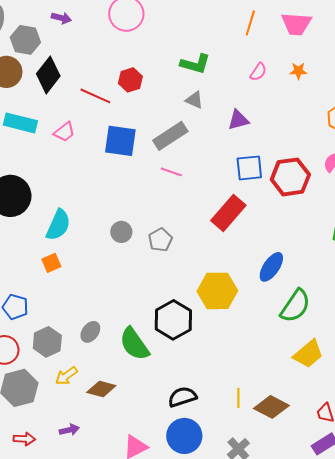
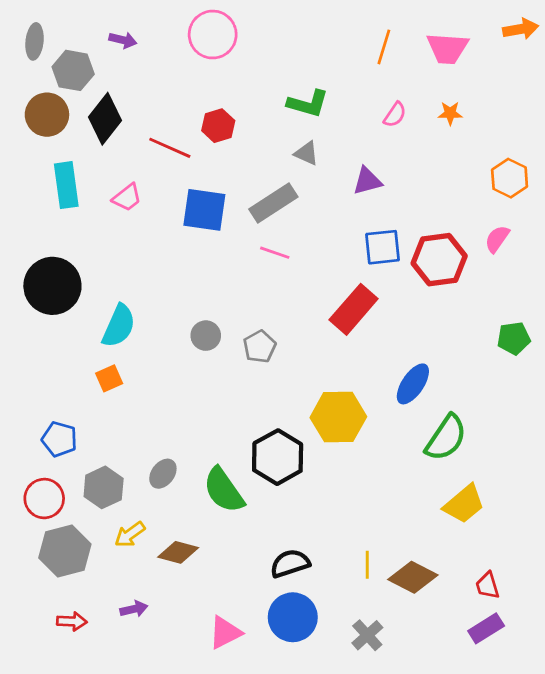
cyan rectangle: (20, 123) -> (66, 185), turned 68

